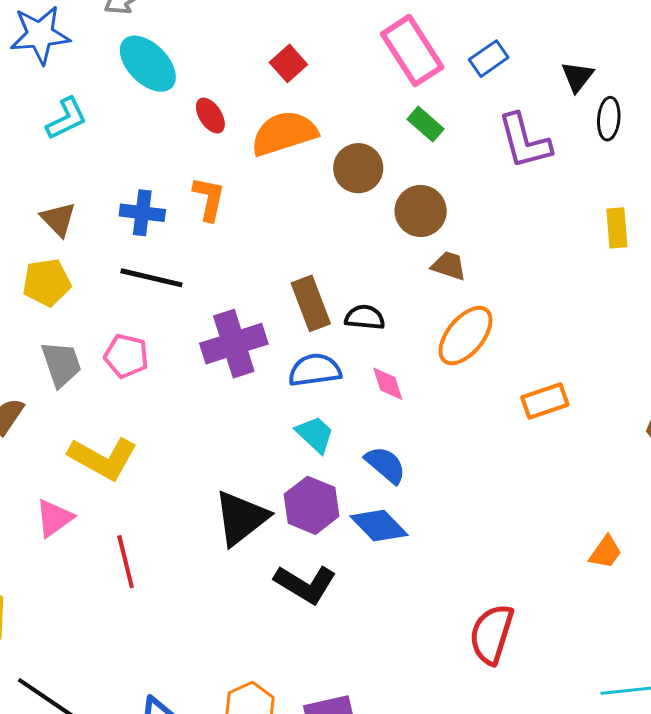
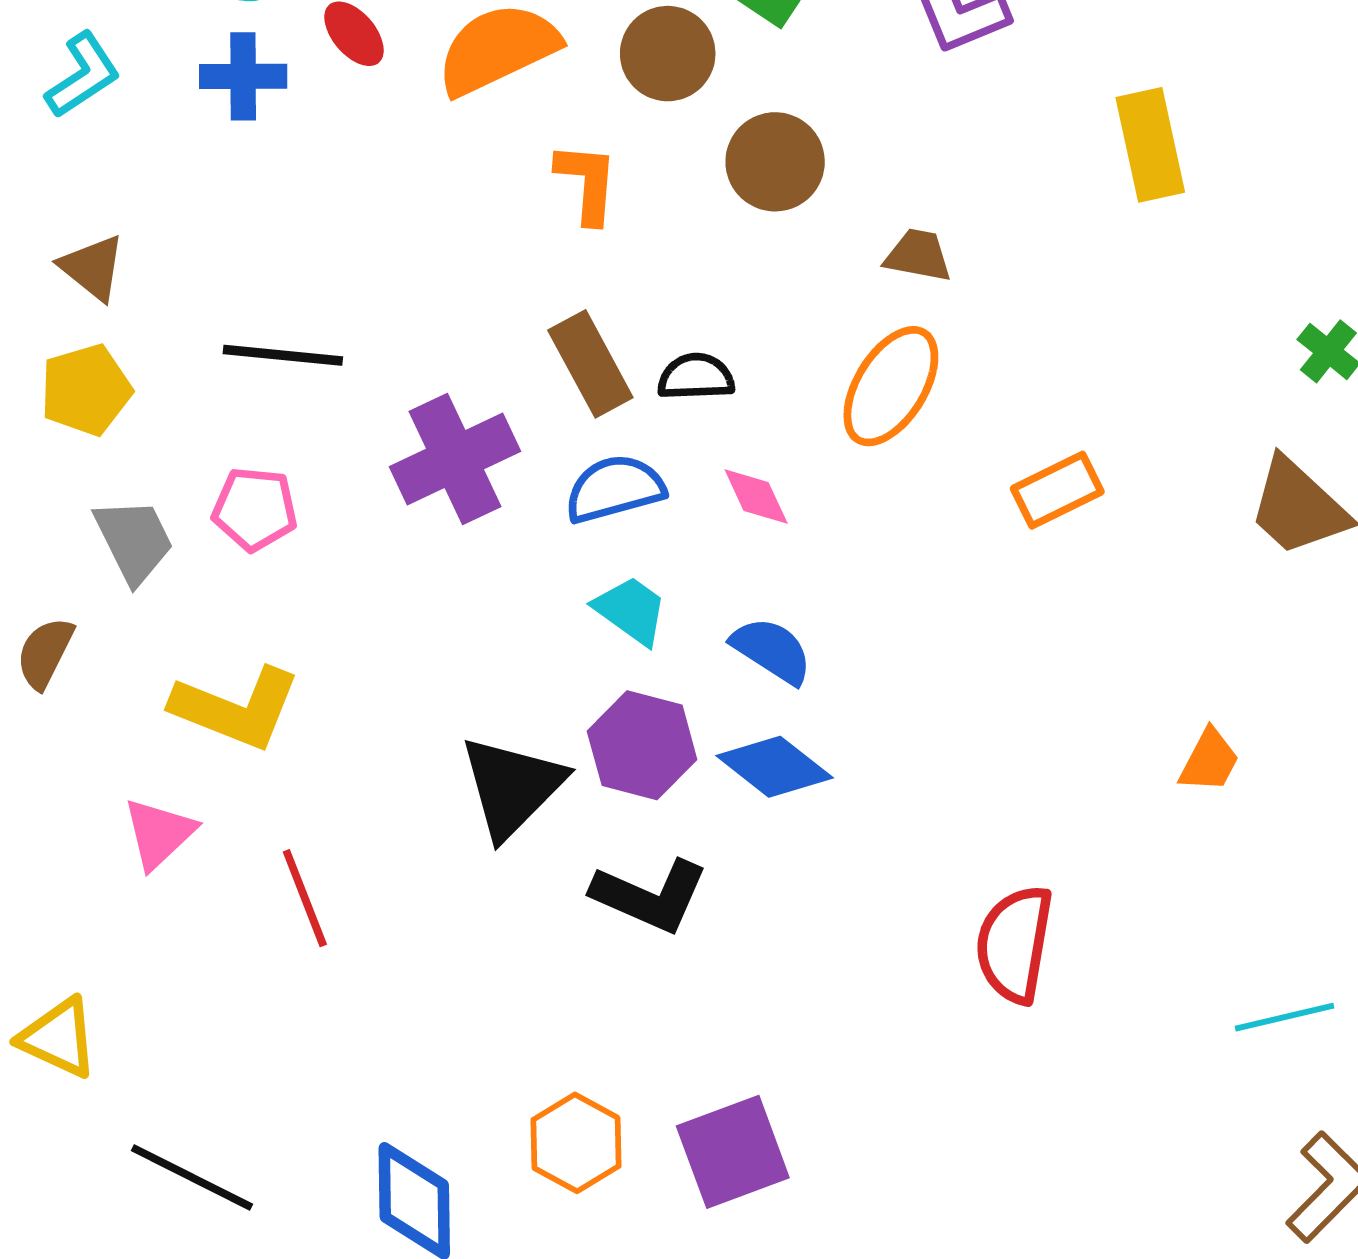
brown circle: (358, 168) -> (668, 54), moved
orange L-shape: (209, 199) -> (587, 183), moved
blue cross: (142, 213) -> (243, 76), moved
yellow rectangle: (617, 228) -> (1150, 145), size x1.4
brown trapezoid: (449, 266) -> (918, 255), moved

